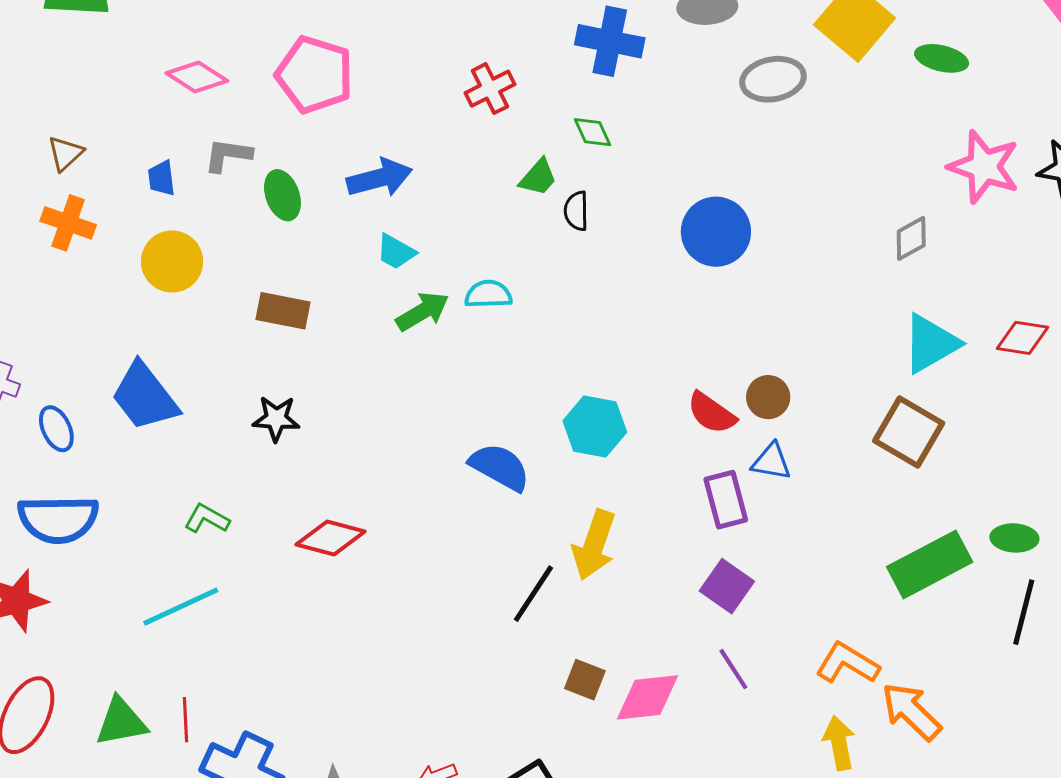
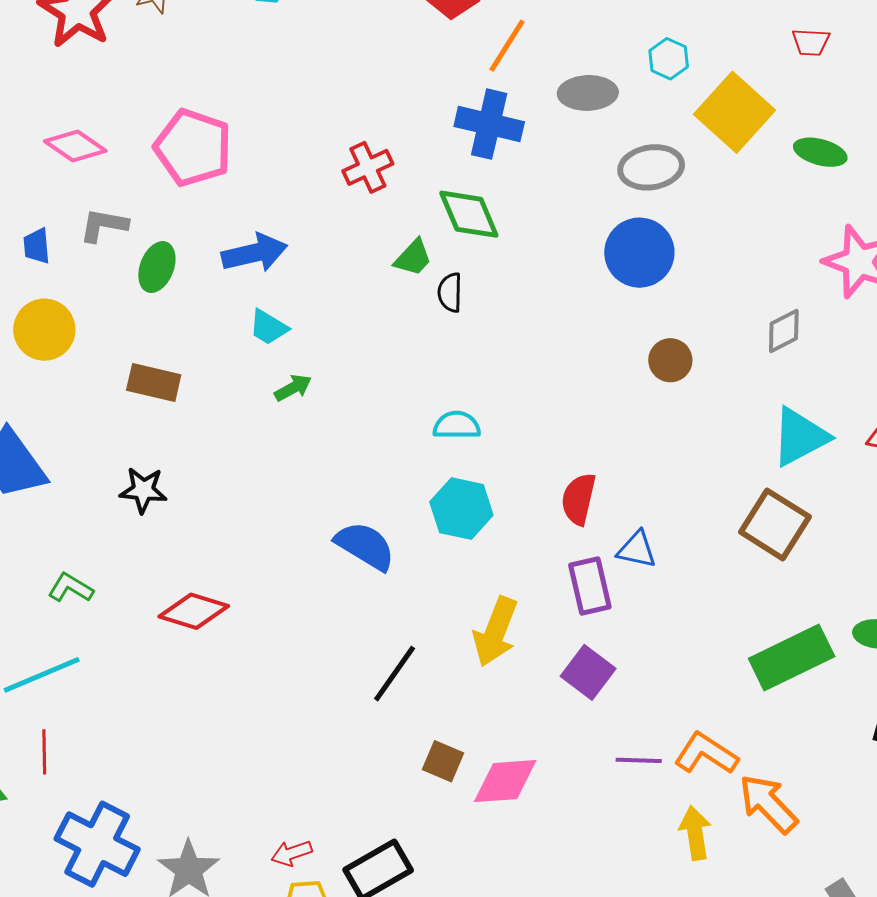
green diamond: (592, 132) -> (469, 214), size x1.6
green ellipse: (282, 195) -> (157, 267), turned 39
blue circle: (716, 232) -> (639, 253), moved
cyan semicircle: (488, 294) -> (457, 425), moved
green arrow: (423, 311) -> (293, 388), size x0.7
brown circle: (768, 397) -> (670, 360), moved
red semicircle: (711, 413) -> (579, 499), turned 66
yellow arrow: (594, 545) -> (495, 632), moved
purple line: (733, 669) -> (639, 760), moved, turned -57
red line: (186, 720) -> (44, 752), moved

